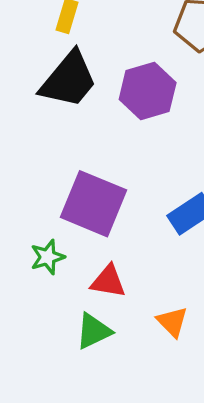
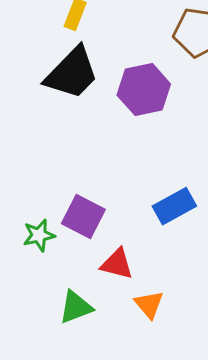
purple square: (93, 204) -> (83, 216), moved, size x0.7
red triangle: (108, 281) -> (117, 264), moved

